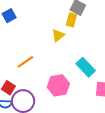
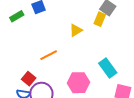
yellow triangle: (58, 35) -> (76, 30), moved

